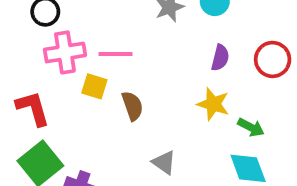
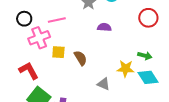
pink line: (115, 54) -> (57, 20), moved
purple semicircle: (220, 58) -> (104, 27), moved, turned -88
yellow star: (213, 104) -> (125, 69), moved

